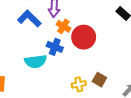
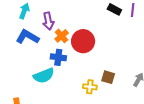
orange cross: (63, 26) -> (62, 36), turned 32
yellow cross: (79, 84) -> (90, 87), turned 32

